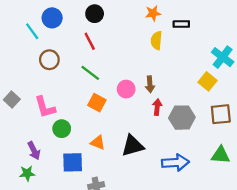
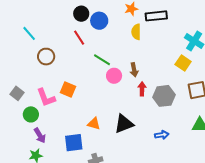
blue circle: (52, 18) -> (99, 21), moved
black rectangle: (181, 24) -> (156, 16), size x1.5
green line: (90, 73) -> (102, 60), moved
orange square: (97, 103) -> (68, 90), moved
green circle: (62, 129) -> (31, 114), moved
blue arrow: (175, 163) -> (162, 135), size x0.6

